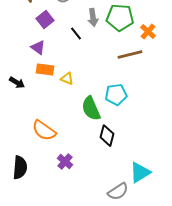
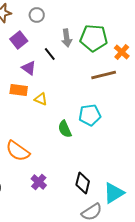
purple triangle: (38, 48) -> (29, 68), moved
green semicircle: (91, 109) -> (65, 129), size x0.7
black diamond: (107, 136) -> (83, 183), moved

